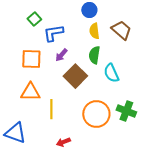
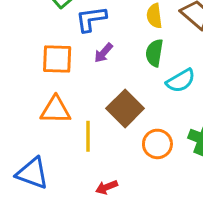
cyan semicircle: (111, 73) -> (181, 81), turned -96
brown square: (75, 76) -> (125, 108), moved
orange circle: (96, 114) -> (157, 144), size x0.7

